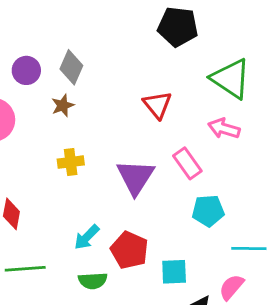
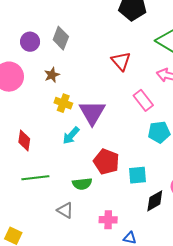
brown star: (63, 105) -> (52, 75), moved
yellow cross: (71, 162) -> (63, 103), turned 30
purple triangle: (135, 177) -> (92, 113), moved
cyan arrow: (87, 237) -> (71, 136), moved

